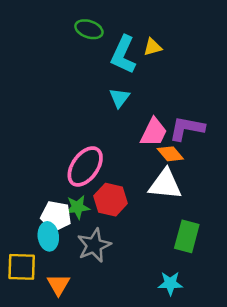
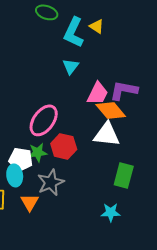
yellow triangle: (153, 47) -> (97, 26), turned 49
orange diamond: (170, 154) -> (111, 110), size x1.4
orange triangle: (58, 285) -> (30, 202), moved

